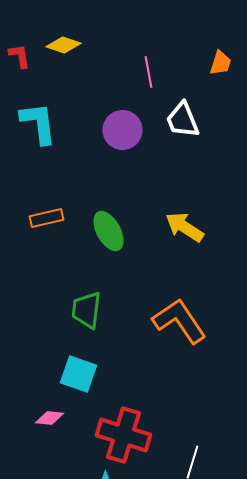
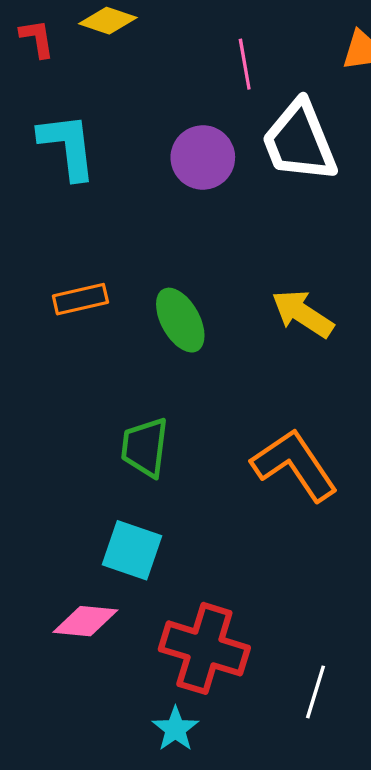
white trapezoid: (182, 120) -> (299, 141), size x1.4
pink diamond: (50, 418) -> (85, 621), size x1.4

